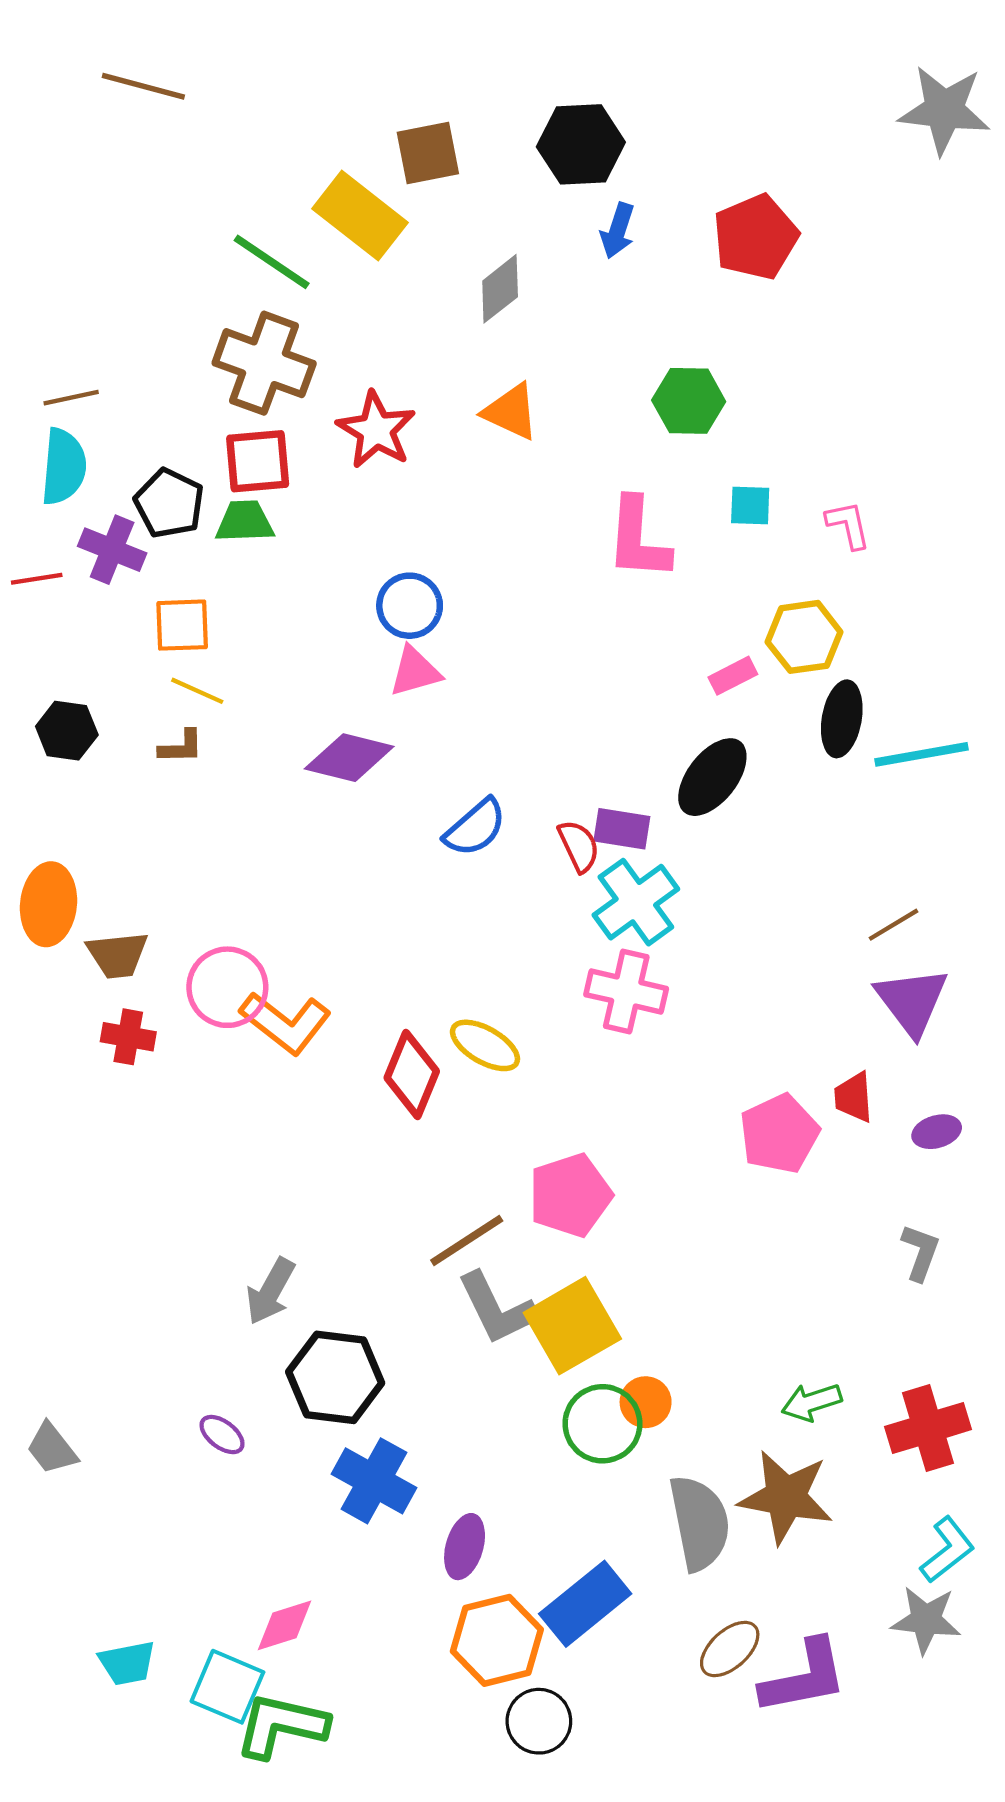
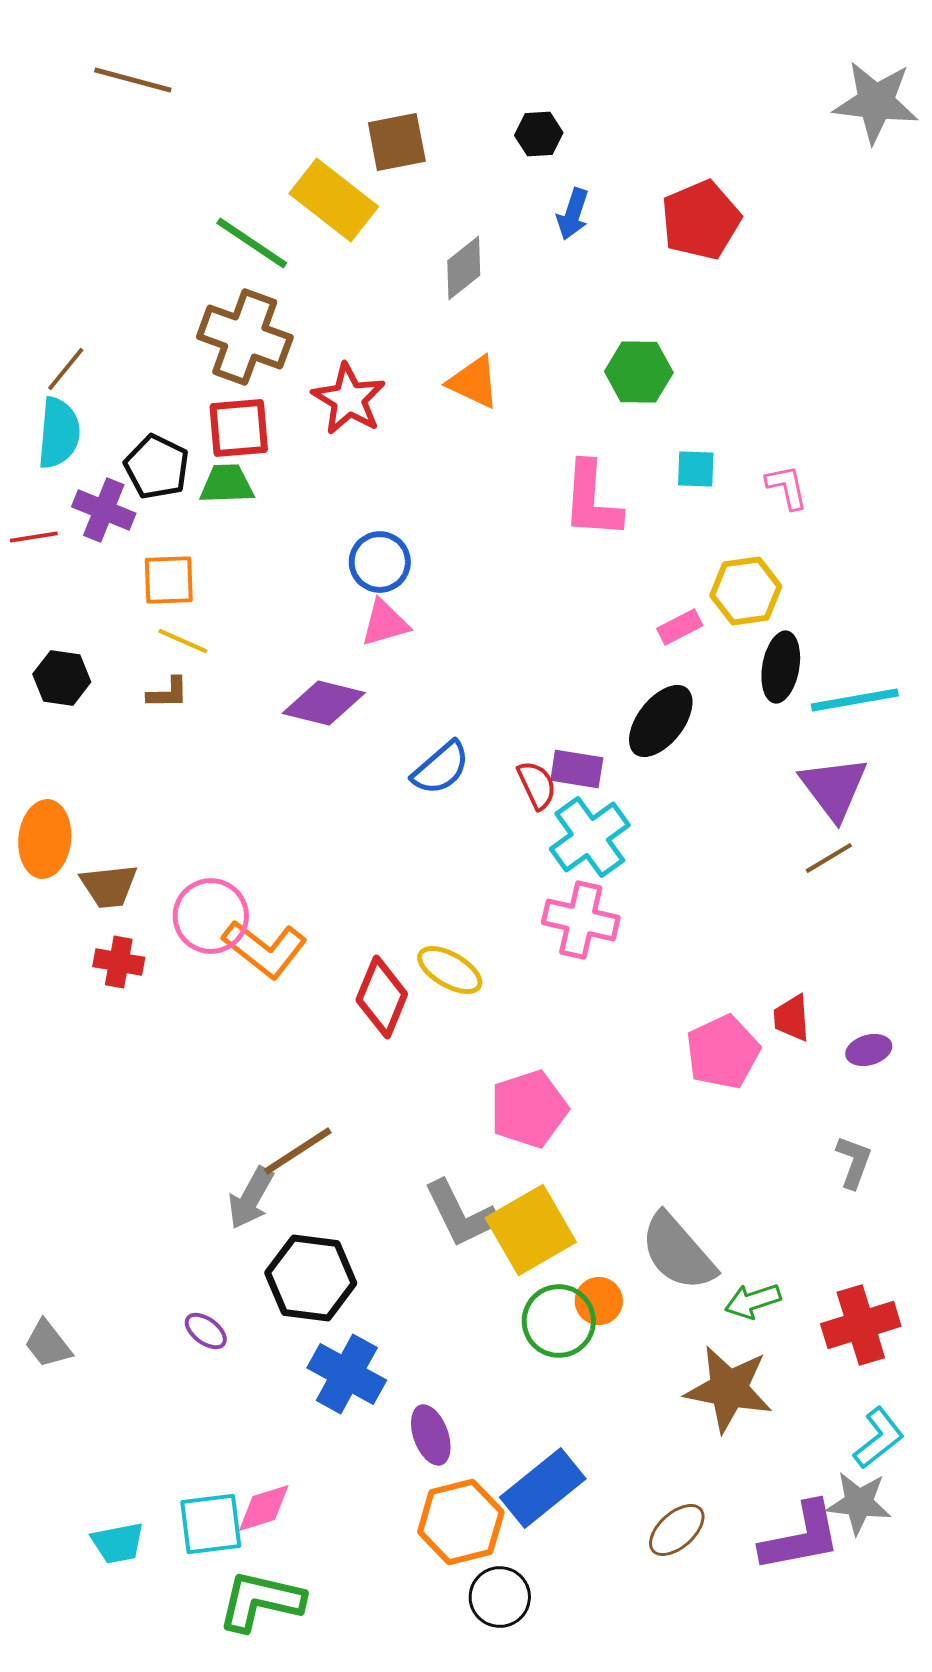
black hexagon: (581, 144) -> (539, 134), size x0.6
brown line: (71, 398) -> (66, 369), turned -39
purple triangle: (912, 1001) -> (834, 788), moved
brown line: (467, 1241) -> (298, 1151), moved
gray semicircle: (699, 1523) -> (678, 1252), moved, turned 150
purple ellipse: (465, 1547) -> (431, 1435), turned -36
purple L-shape: (804, 1677) -> (801, 1537), moved
cyan square: (227, 1687) -> (211, 1524), moved, turned -30

